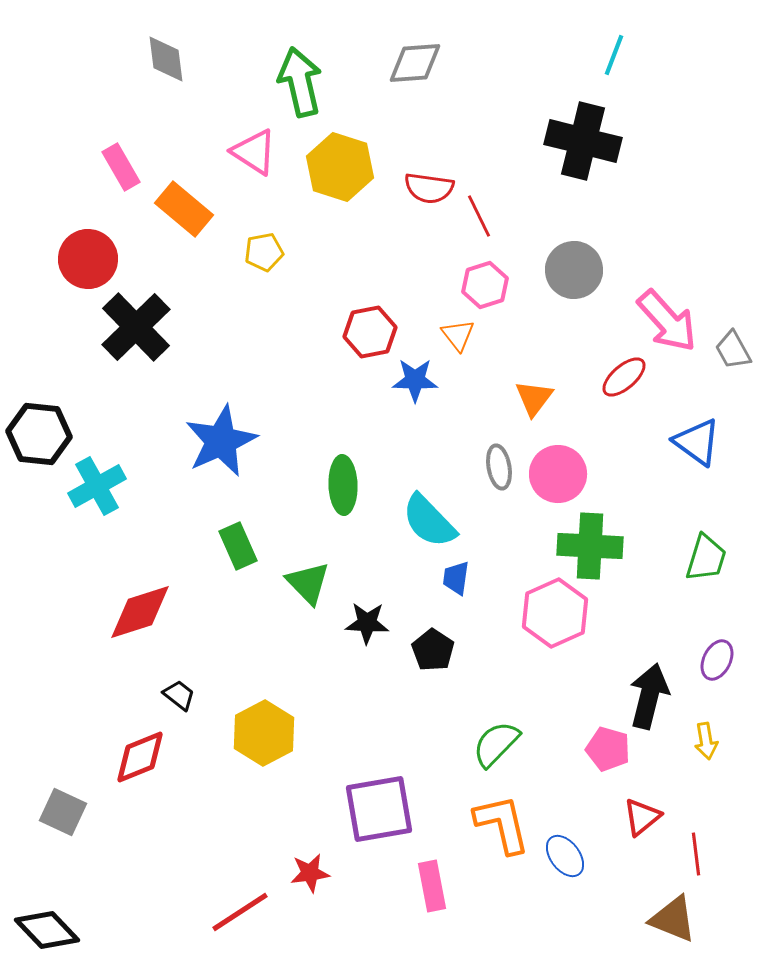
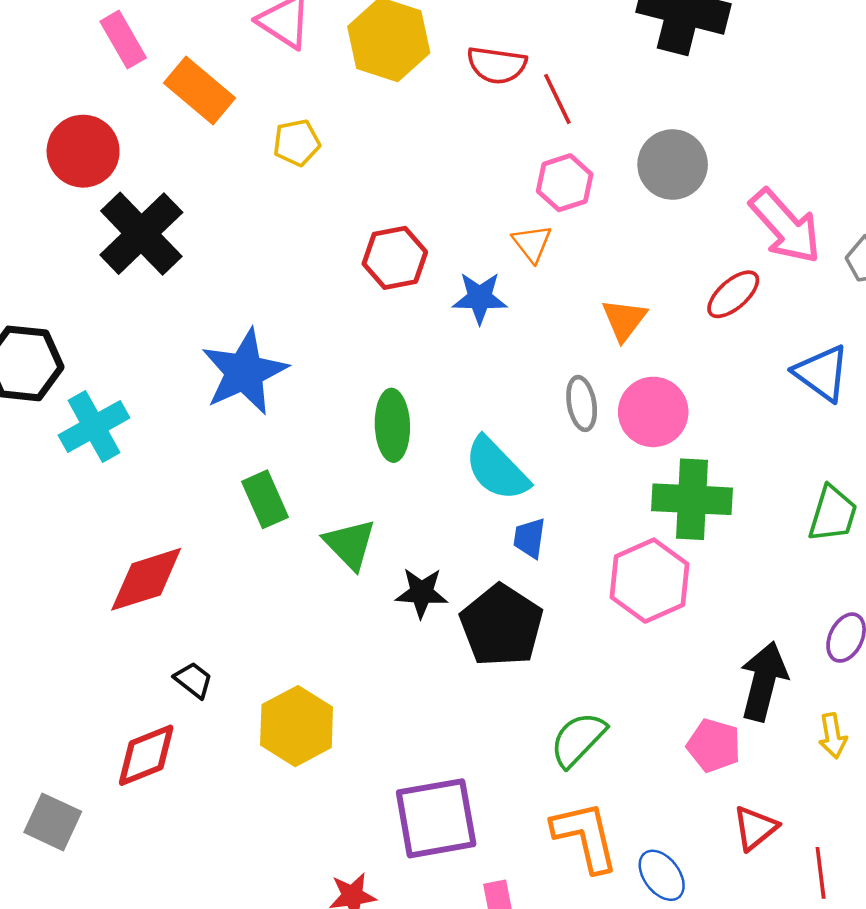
red hexagon: (370, 332) -> (395, 258), moved
black pentagon: (433, 650) -> (502, 625), size x1.6

